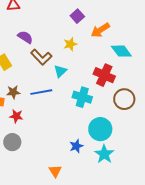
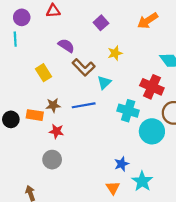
purple square: (77, 16) -> (101, 23), moved
orange arrow: (100, 30) -> (148, 21), moved
cyan circle: (100, 129) -> (152, 131), moved
cyan star: (104, 154) -> (142, 181), moved
orange triangle: (55, 171) -> (113, 188), moved

